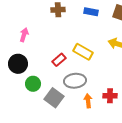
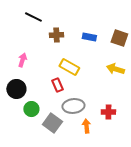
yellow rectangle: (83, 52) -> (69, 67), moved
red rectangle: (59, 60) -> (57, 85), turned -72
red cross: (110, 96) -> (108, 112), moved

